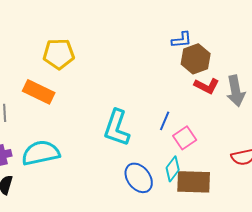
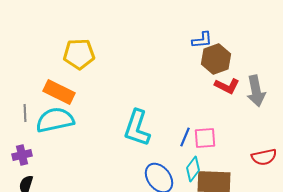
blue line: (165, 121) -> (185, 137), moved
pink square: (185, 138) -> (205, 138), turned 30
cyan semicircle: (41, 153) -> (55, 120), moved

